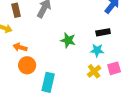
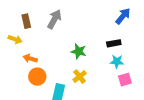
cyan star: (97, 50) -> (117, 61), moved
yellow cross: (94, 71) -> (80, 77), moved

